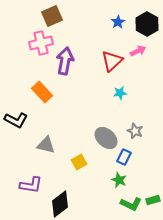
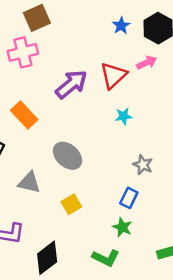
purple arrow: (65, 61) -> (71, 84), moved, turned 40
gray ellipse: (106, 138) -> (68, 156), moved
green L-shape: (131, 204) -> (106, 258), moved

